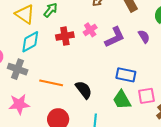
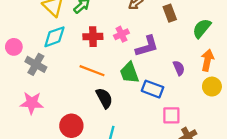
purple semicircle: (144, 36) -> (179, 68), moved
orange line: (51, 83) -> (92, 71), moved
green trapezoid: (122, 100) -> (129, 73), moved

